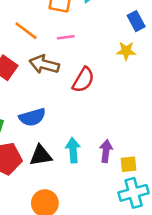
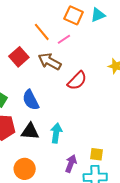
pink line: (66, 37) -> (64, 39), moved, turned -40
blue semicircle: (32, 117) -> (31, 100), turned 65
purple arrow: (106, 151) -> (71, 164), moved

